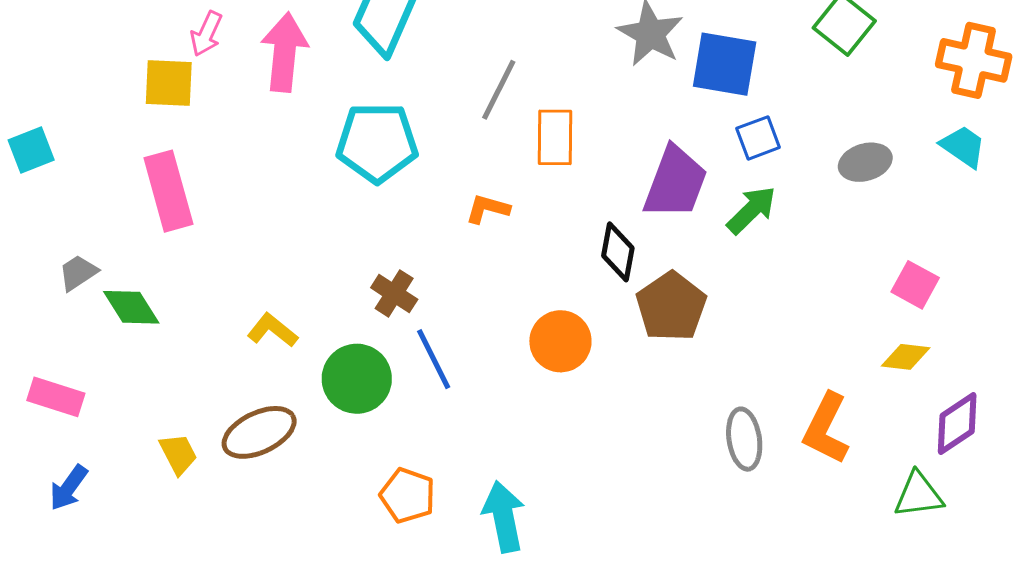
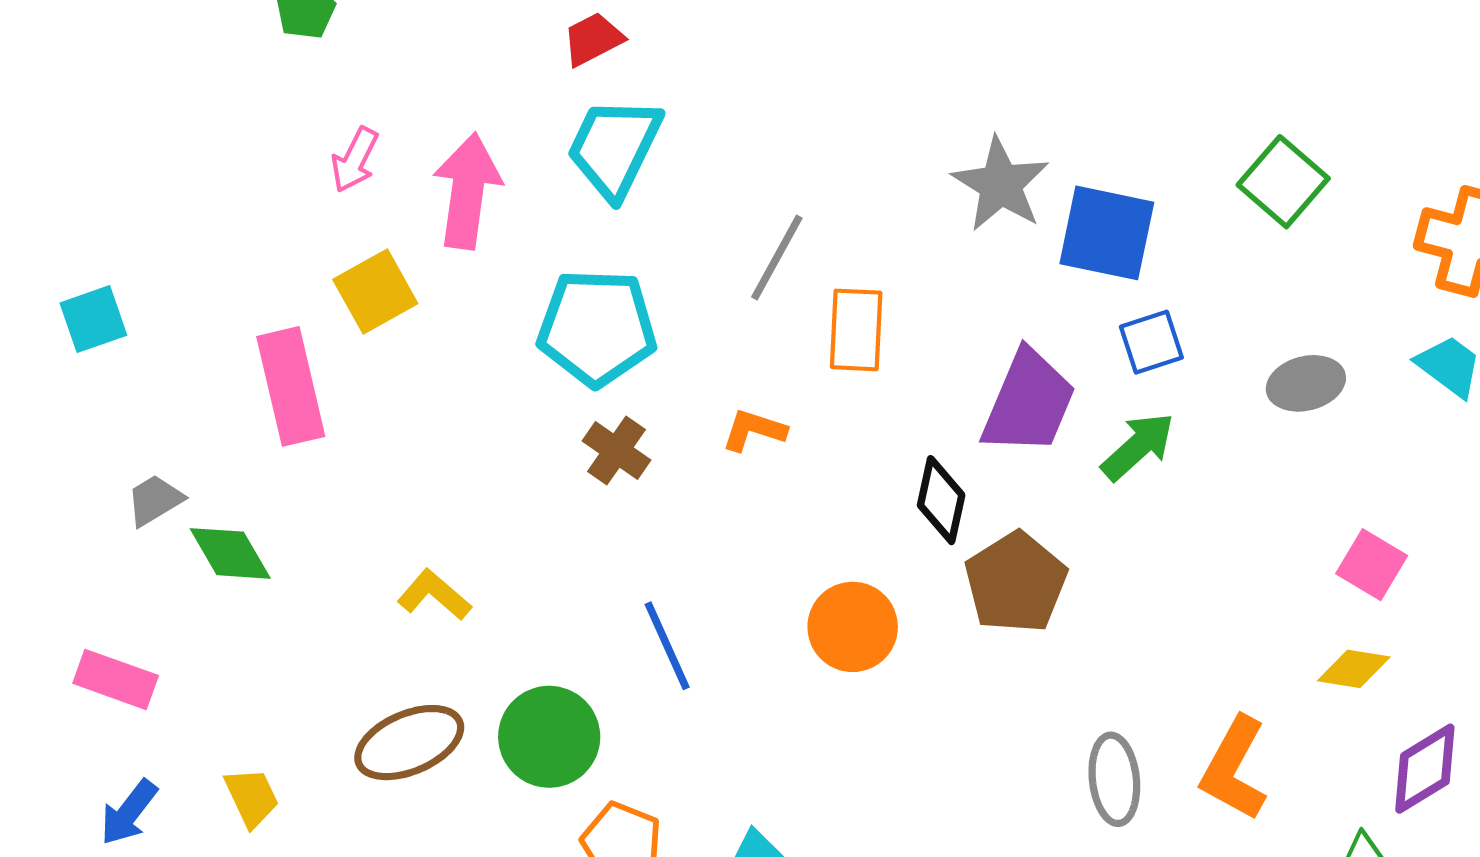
yellow square: (169, 83) -> (375, 292), moved, turned -34
brown cross: (394, 293) -> (616, 451), moved
green circle: (357, 379) -> (549, 737), moved
yellow trapezoid: (178, 454) -> (252, 797), moved

